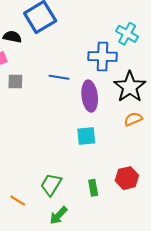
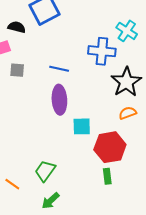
purple ellipse: (90, 96) -> (59, 100), moved
red hexagon: (127, 178) -> (110, 147), moved, size x1.4
green rectangle: (93, 188) -> (107, 176), moved

